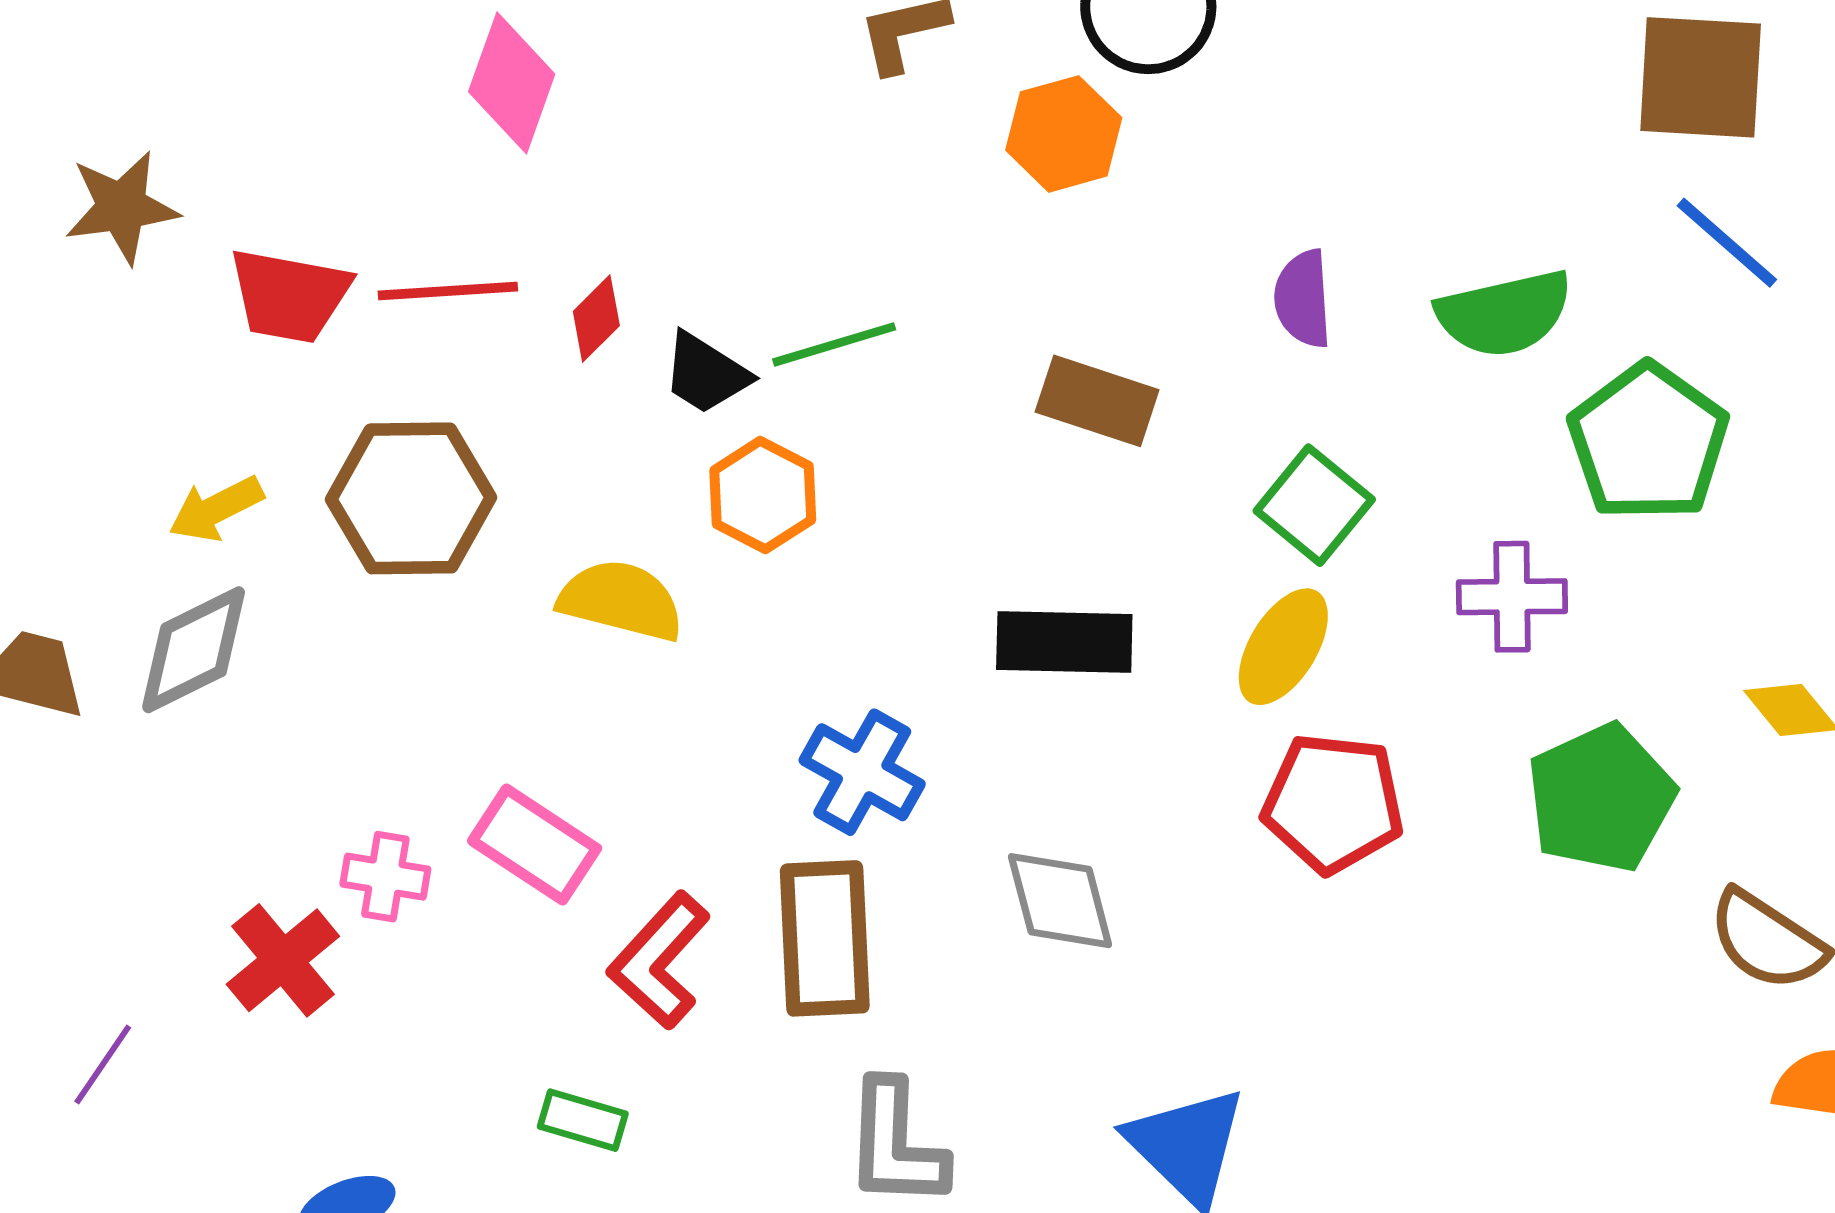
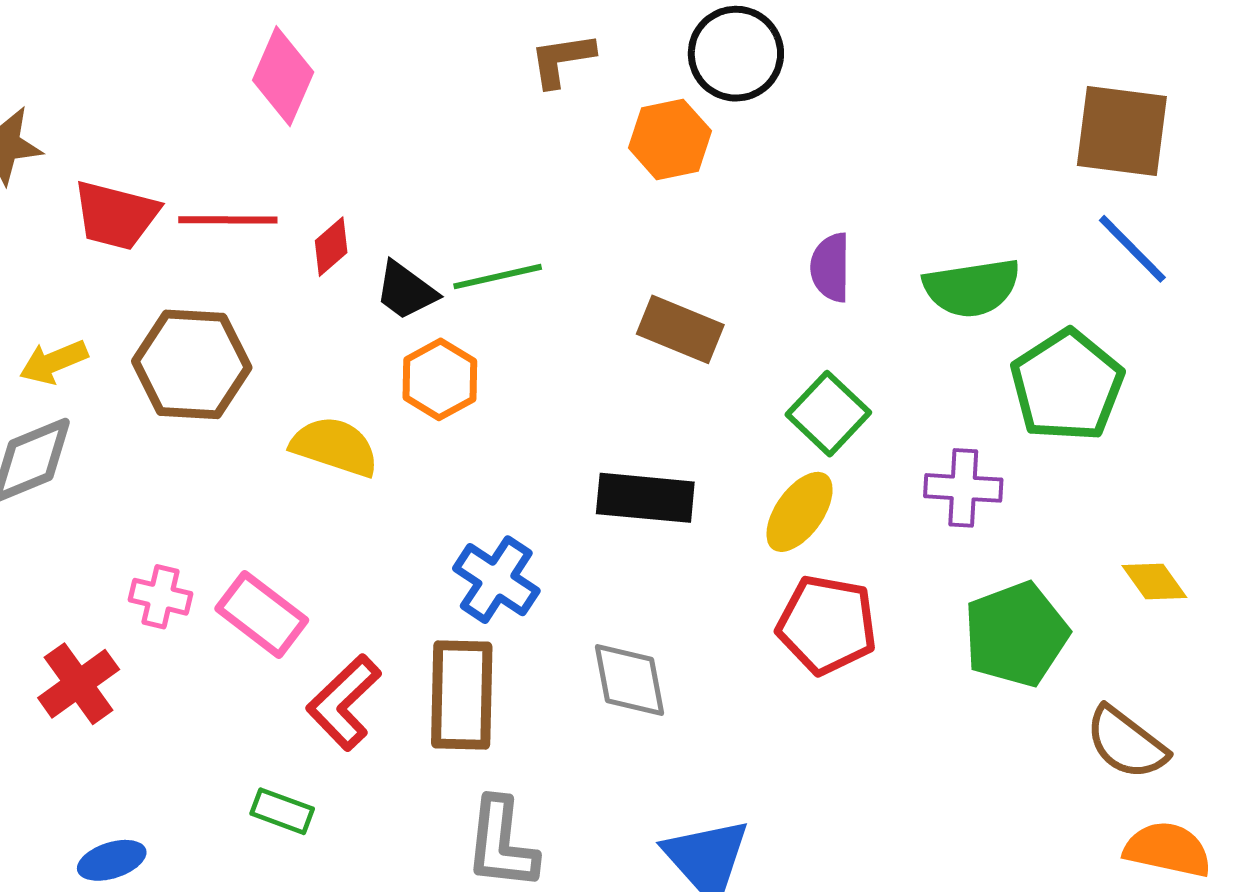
pink cross: (385, 877) -> (160, 597), moved

